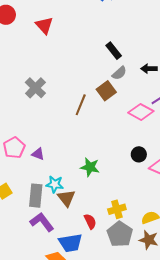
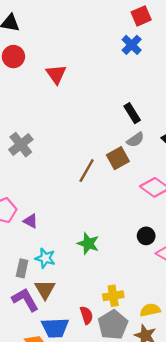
gray cross: (35, 88) -> (21, 145), moved
gray rectangle: (36, 196) -> (22, 268), size x0.7
brown triangle: (66, 198) -> (45, 289), moved
red semicircle: (90, 221) -> (86, 315), moved

